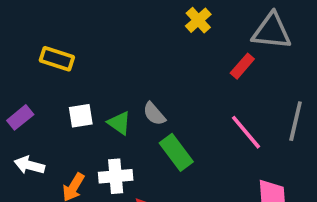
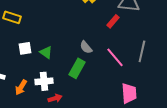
gray semicircle: (154, 114) -> (86, 47), moved
green rectangle: (176, 152) -> (77, 68), turned 66

